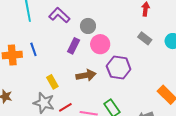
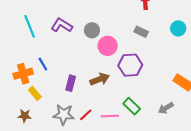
gray rectangle: (145, 38) -> (141, 32), moved
purple rectangle: (74, 46) -> (71, 83), moved
yellow rectangle: (52, 82) -> (35, 93), moved

